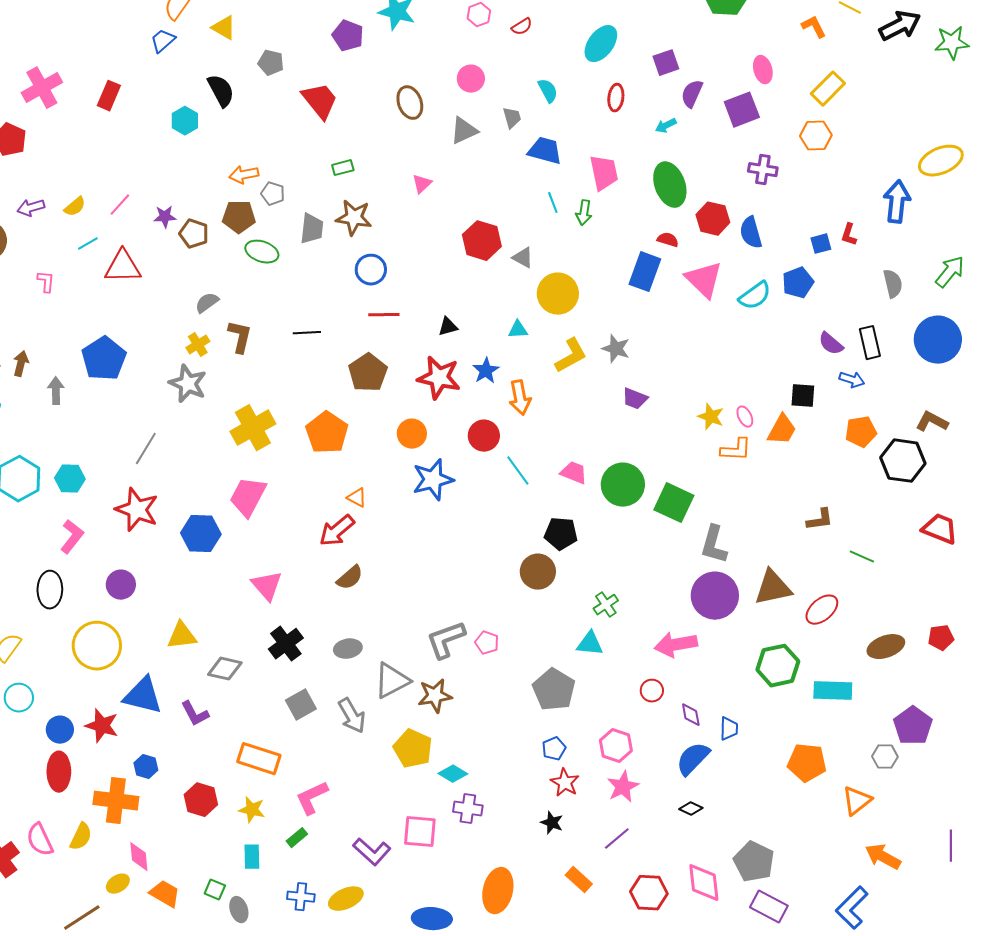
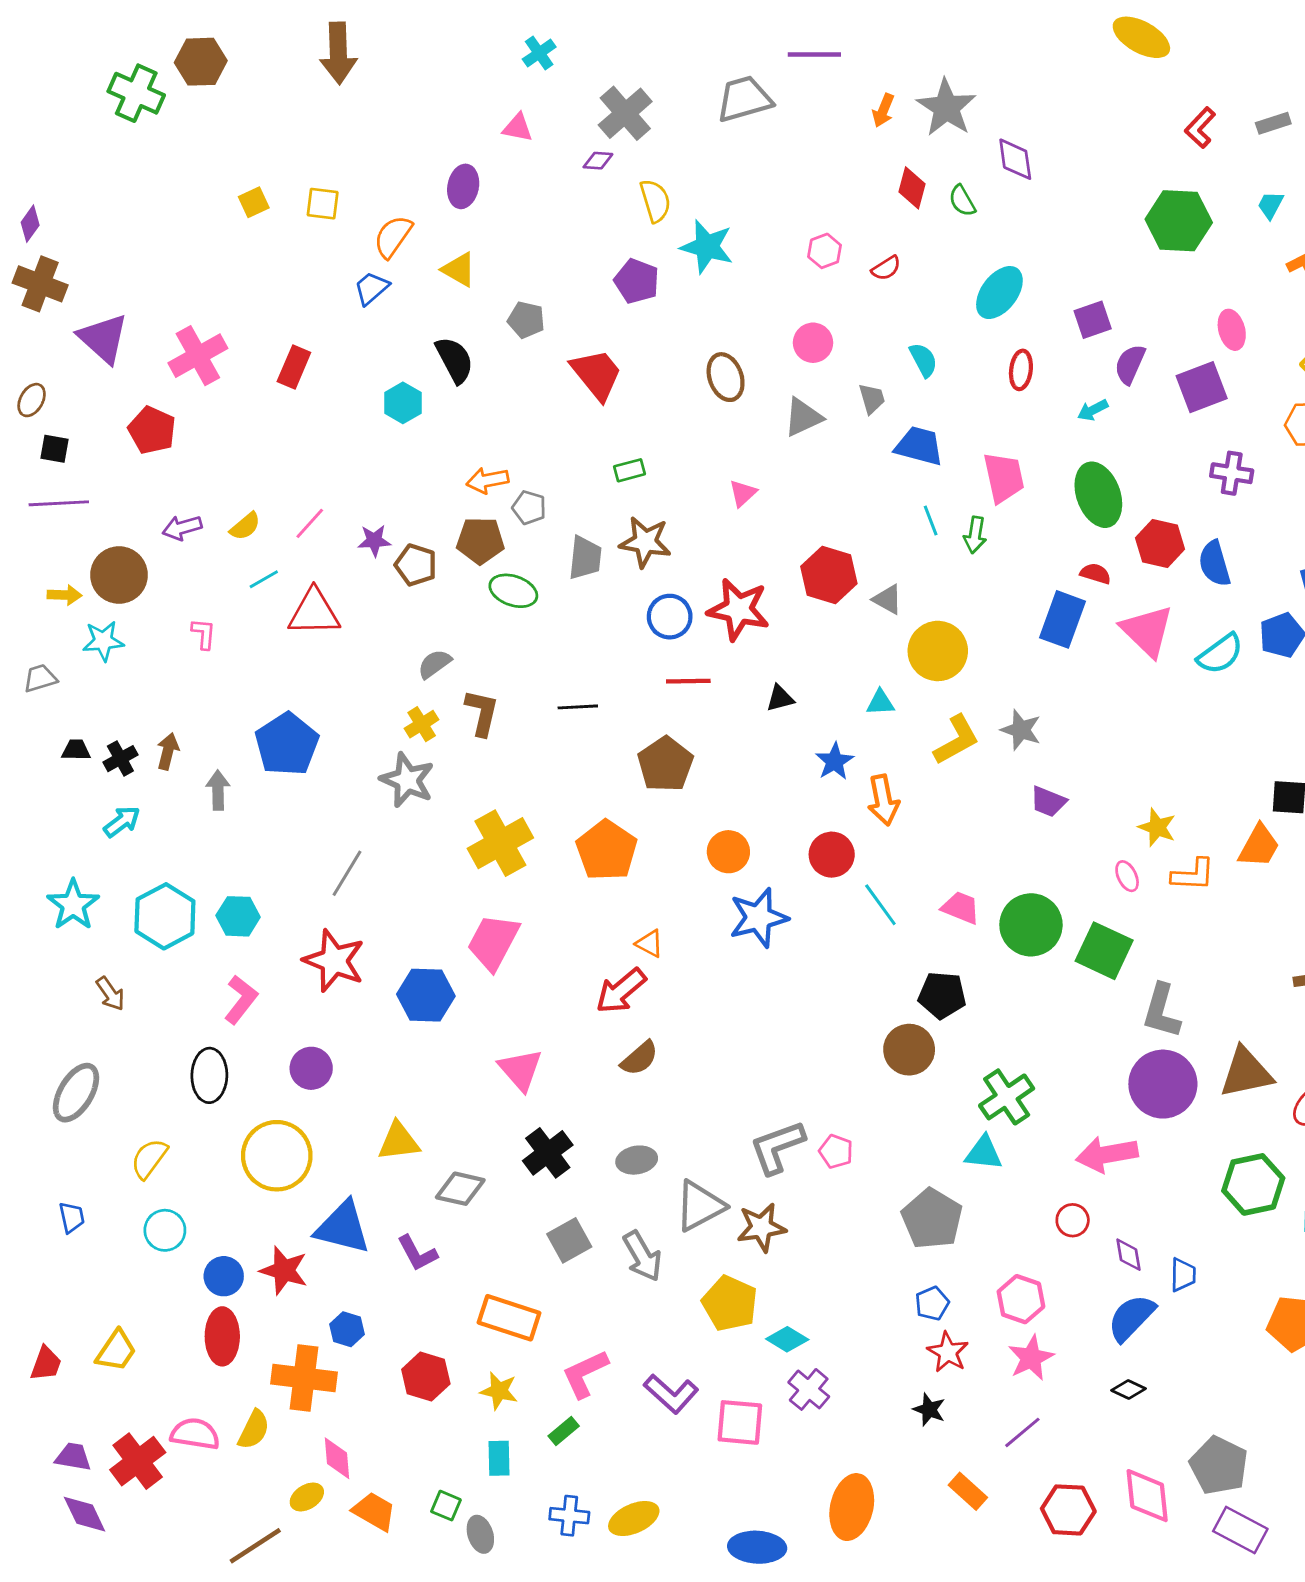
red star: (439, 378) -> (738, 609), moved
pink ellipse: (745, 417) -> (1127, 876), moved
green cross: (606, 605) -> (1007, 1097), size x1.5
purple cross: (468, 809) -> (809, 1389), turned 32
pink semicircle: (40, 840) -> (195, 1434), turned 124
purple L-shape: (372, 852) -> (671, 1394), moved

